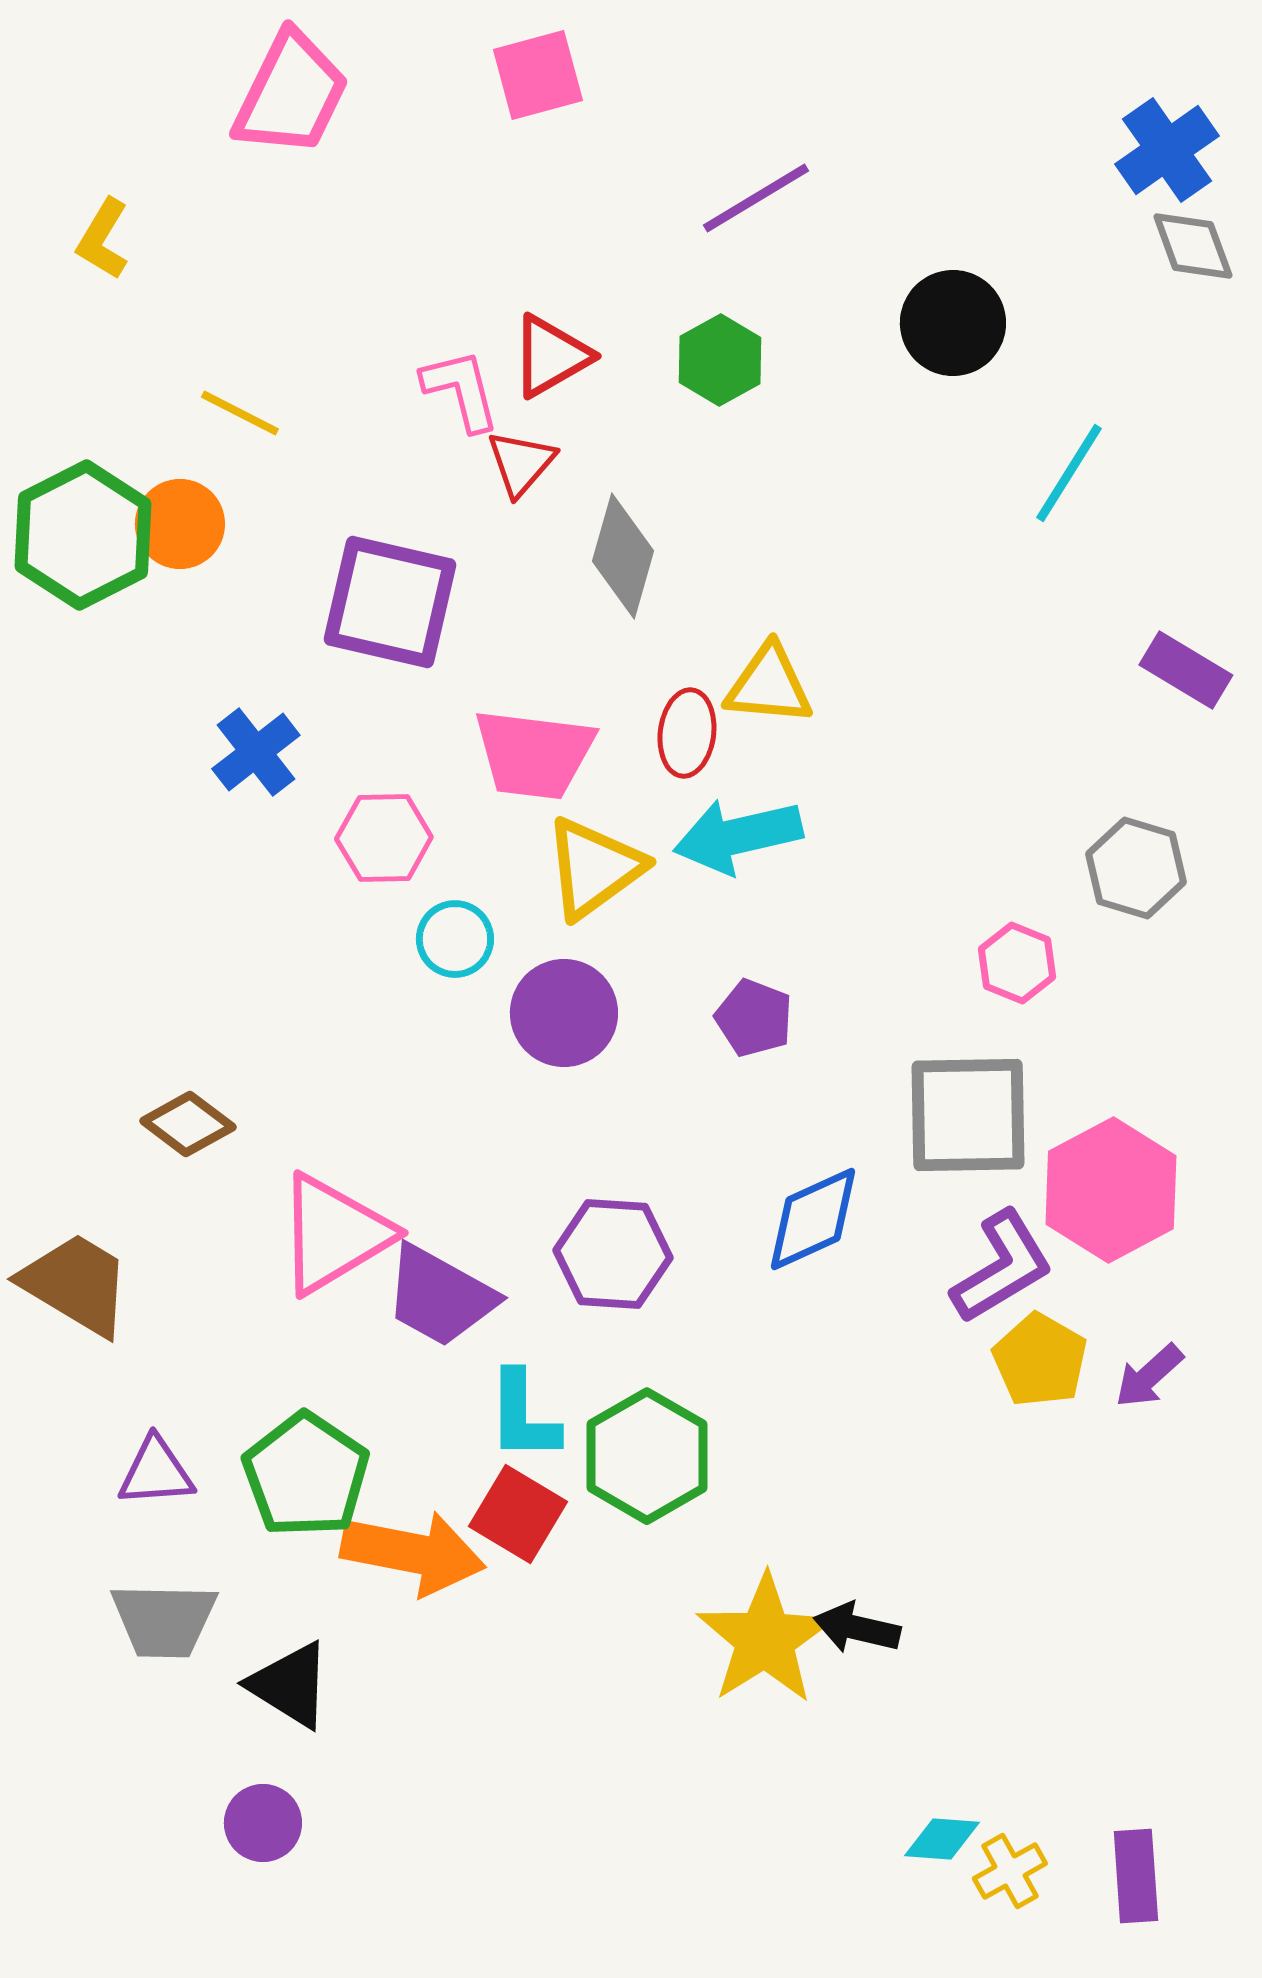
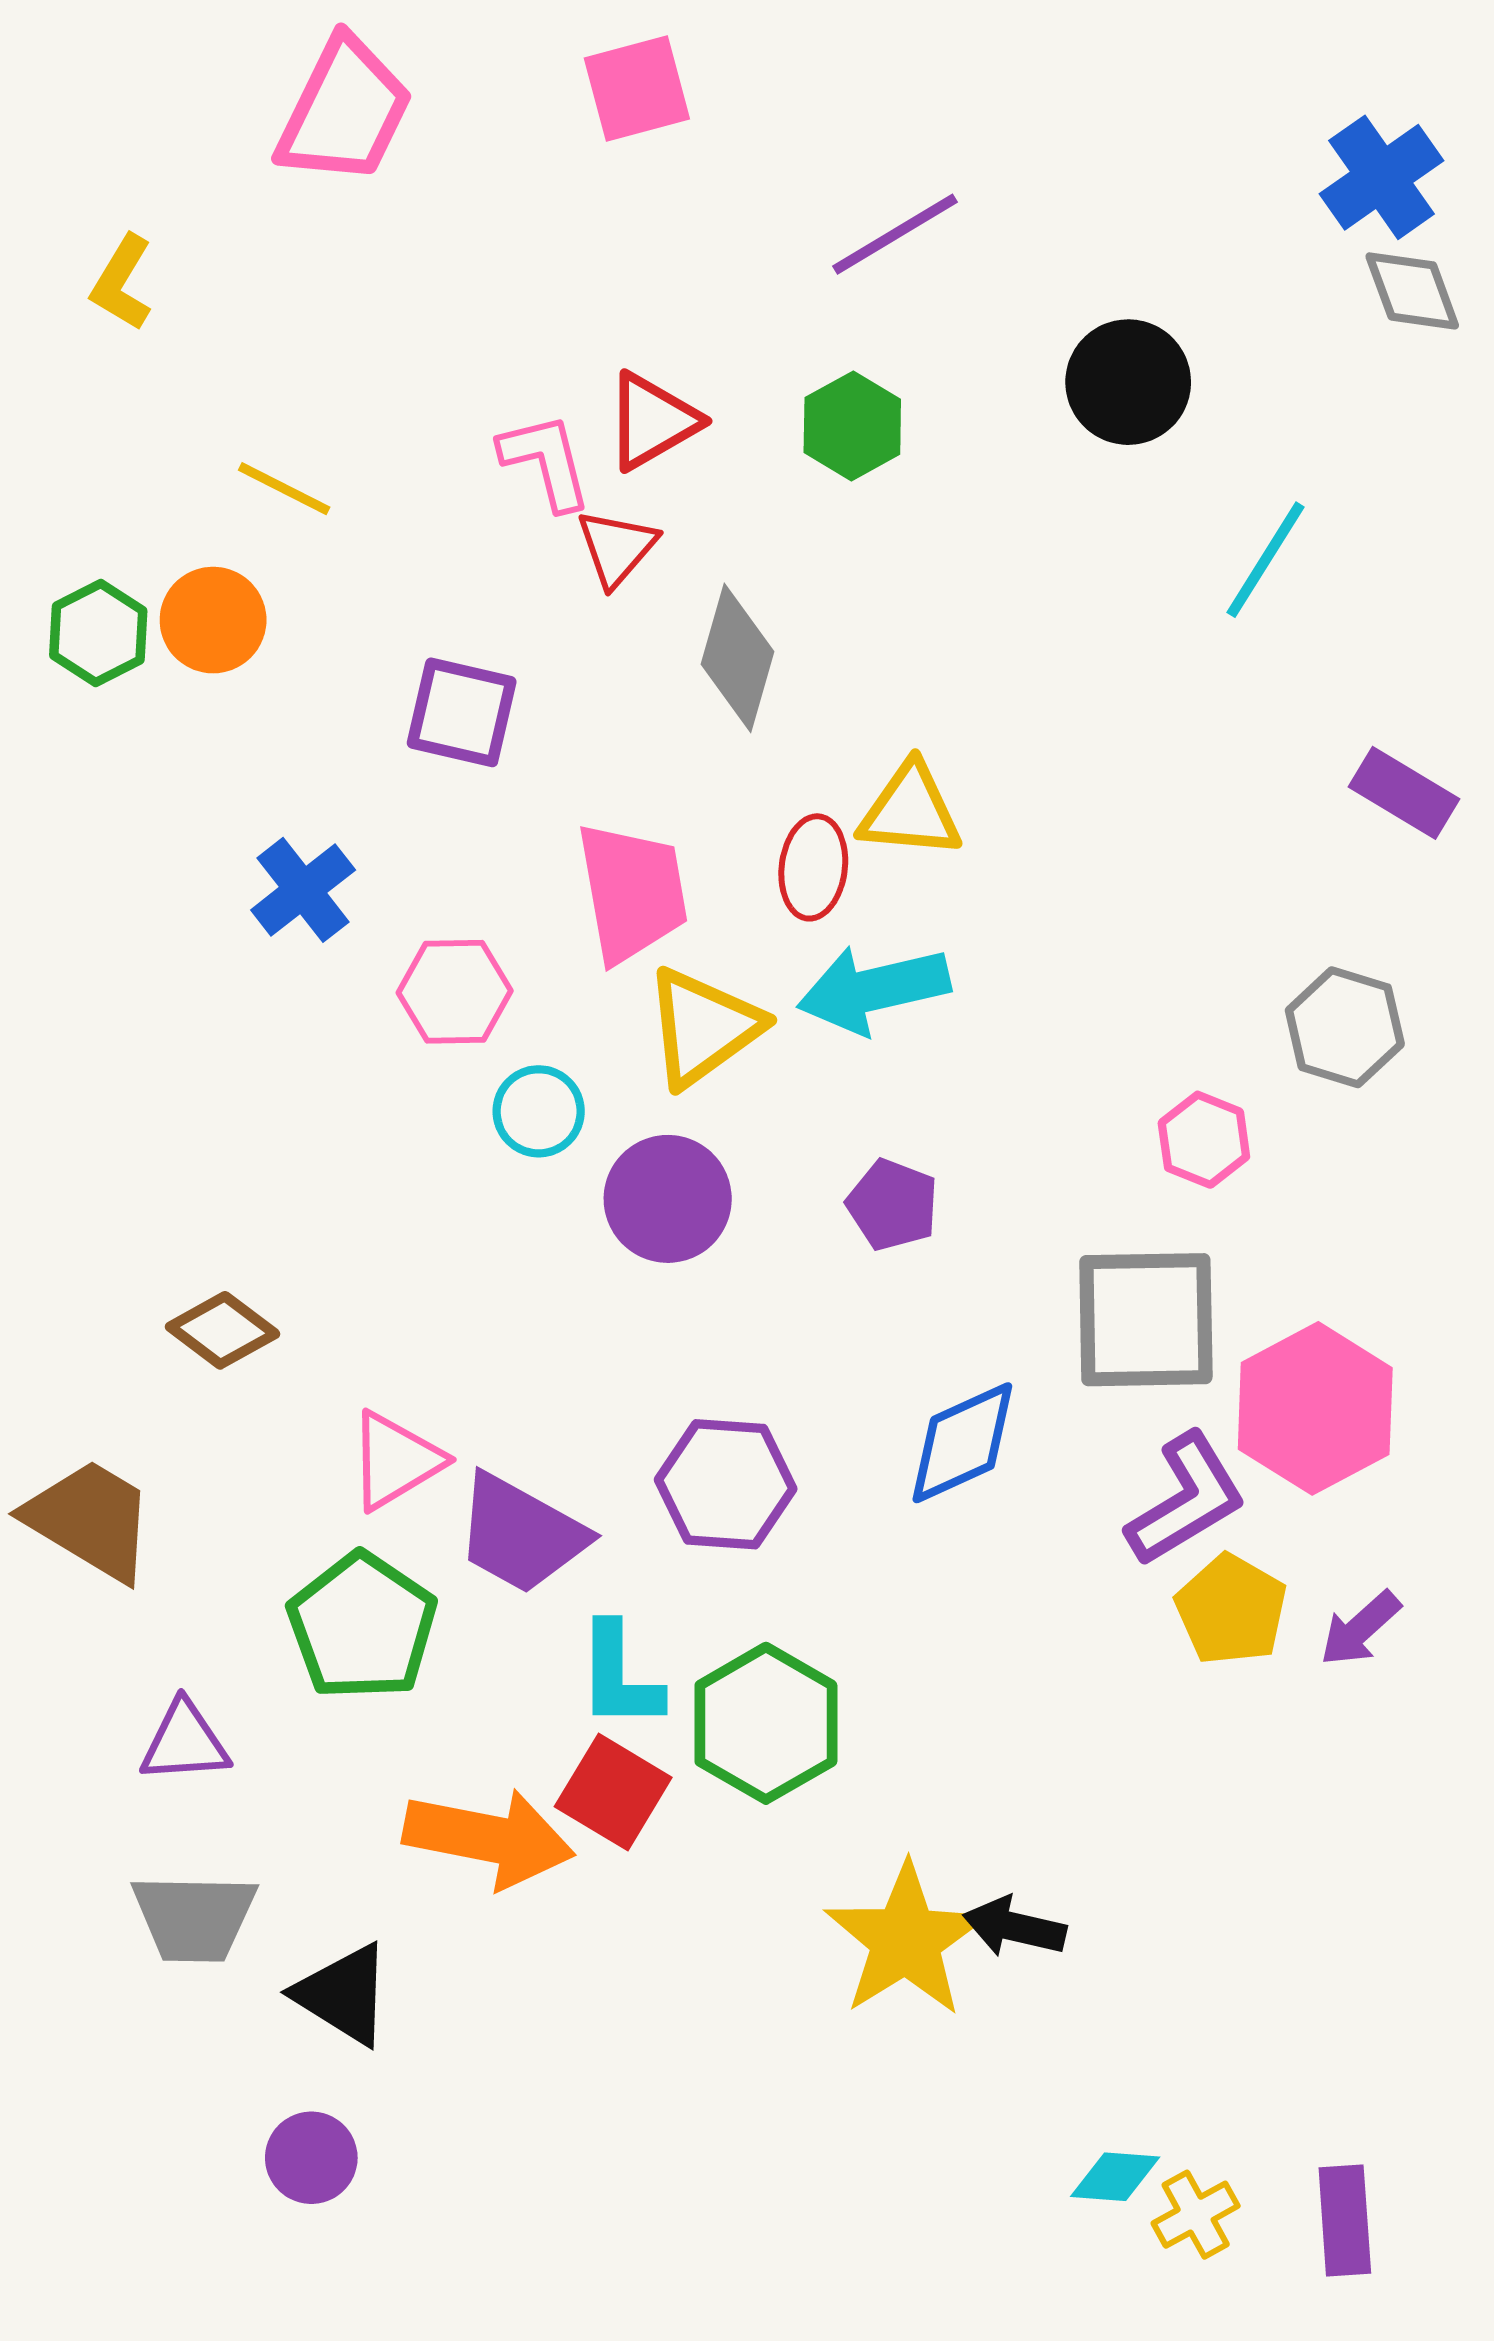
green hexagon: (83, 535) -> (98, 633), size x0.6
purple square: (390, 602) -> (462, 712), size x0.7
pink trapezoid: (534, 754) -> (632, 892), turned -107
pink triangle: (334, 1234) -> (395, 1461), size x0.7
green pentagon: (306, 1475) -> (362, 1626), moved

